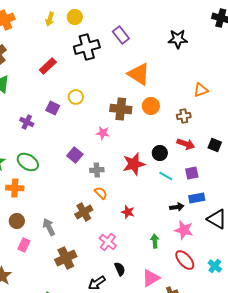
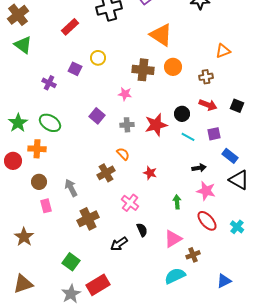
gray cross: (97, 170) -> (127, 125), moved
blue rectangle: (197, 198) -> (230, 156), moved, turned 49
pink rectangle: (24, 245) -> (46, 206), turned -40

